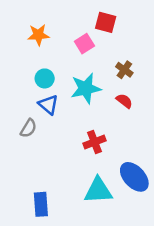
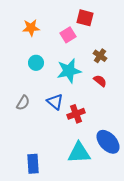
blue triangle: (48, 105) -> (55, 102), moved

